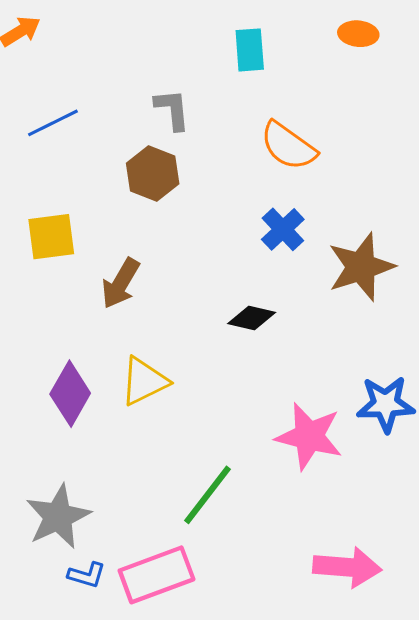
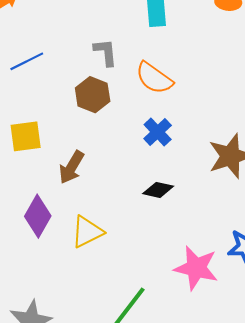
orange semicircle: (288, 146) -> (154, 78), moved
blue cross: (283, 229) -> (158, 132), moved
purple diamond: (70, 394) -> (38, 216), moved

